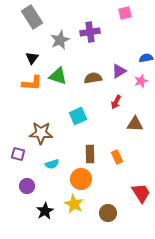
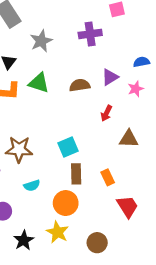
purple cross: (90, 32) -> (90, 34), moved
cyan square: (78, 116) -> (68, 147), moved
red trapezoid: (141, 193) -> (127, 207), moved

